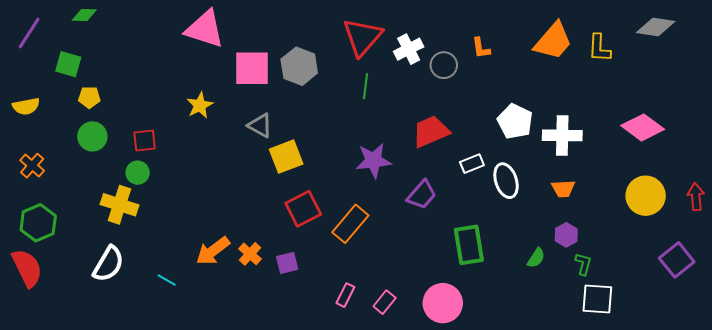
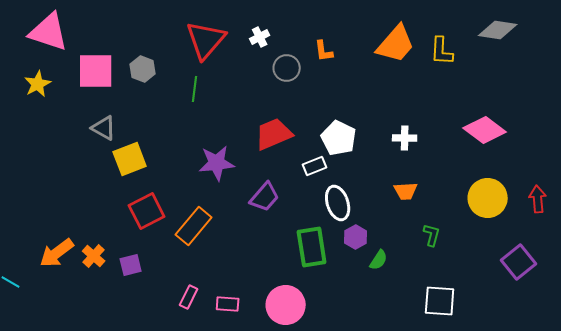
white cross: (409, 49) -> (260, 37), moved, size x0.7
gray hexagon: (299, 66) -> (143, 69), size x0.7
green line: (365, 86) -> (195, 89), moved
yellow star: (200, 105) -> (38, 84), moved
white pentagon: (515, 121) -> (339, 138), moved
white cross: (562, 135) -> (405, 138), size x0.6
white ellipse: (506, 181) -> (338, 203), moved
purple hexagon: (566, 235) -> (356, 237), moved
green L-shape: (583, 264) -> (432, 235), moved
pink rectangle: (385, 302) -> (228, 304), turned 55

